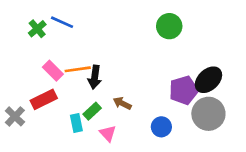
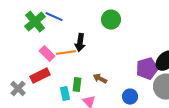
green circle: (169, 26) -> (111, 20), moved
green cross: (37, 29) -> (35, 22), size x1.5
black arrow: (95, 77) -> (80, 43), moved
green rectangle: (92, 111) -> (77, 85), turned -40

